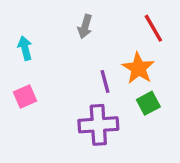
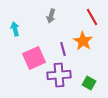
pink square: (25, 97) -> (34, 58), moved, size x1.6
green square: (148, 103) -> (89, 83), moved, turned -32

